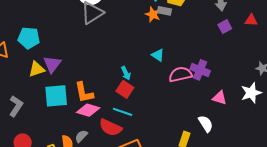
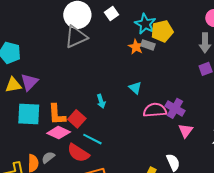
red square: (125, 89) -> (77, 119), moved
pink triangle: (220, 98) -> (186, 131), moved, turned 42

